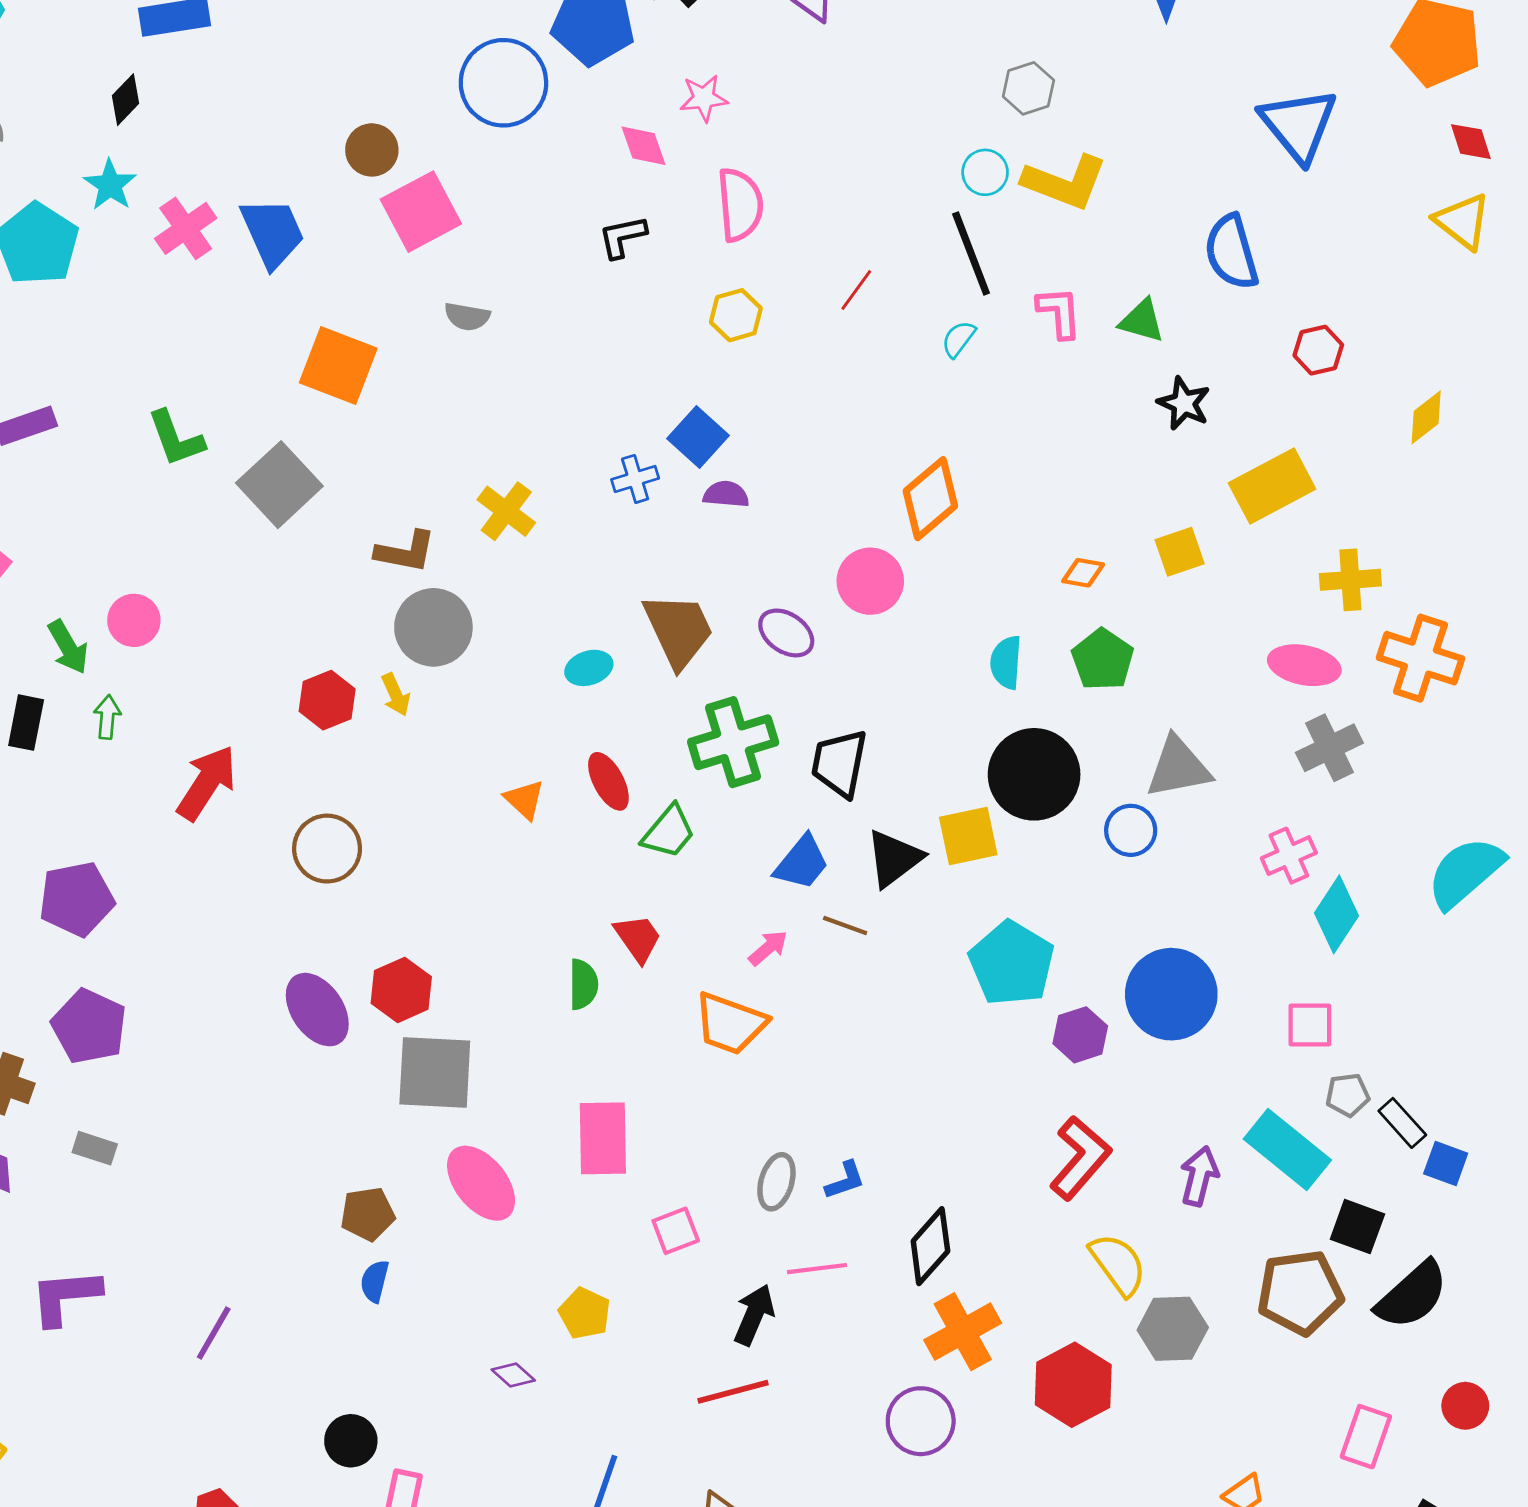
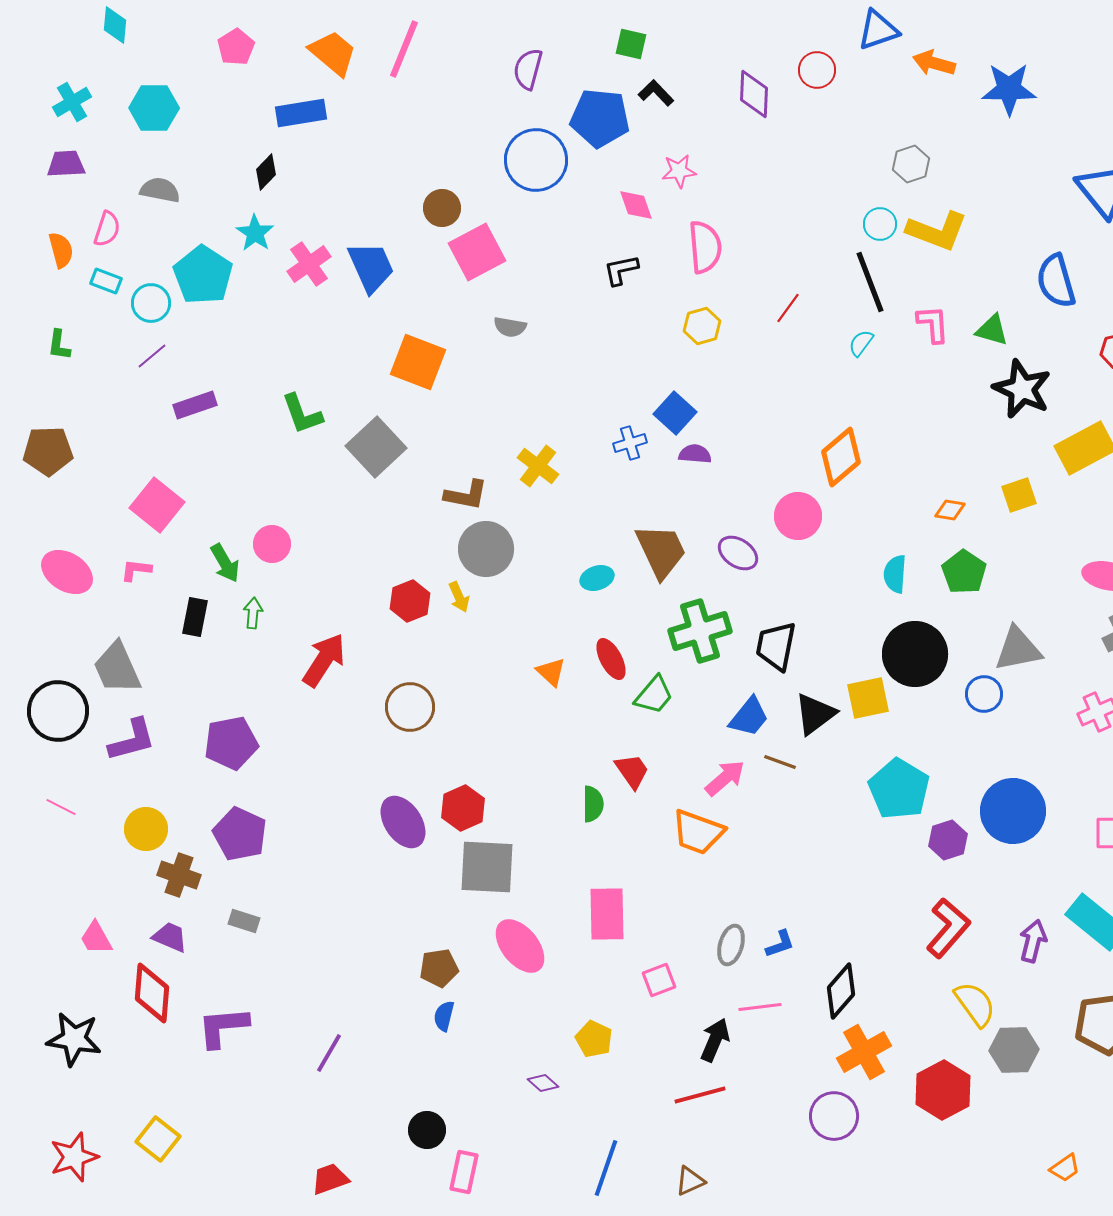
black star: (1184, 403) -> (1022, 389), size x1.5
pink arrow: (768, 948) -> (725, 778), size x1.4

